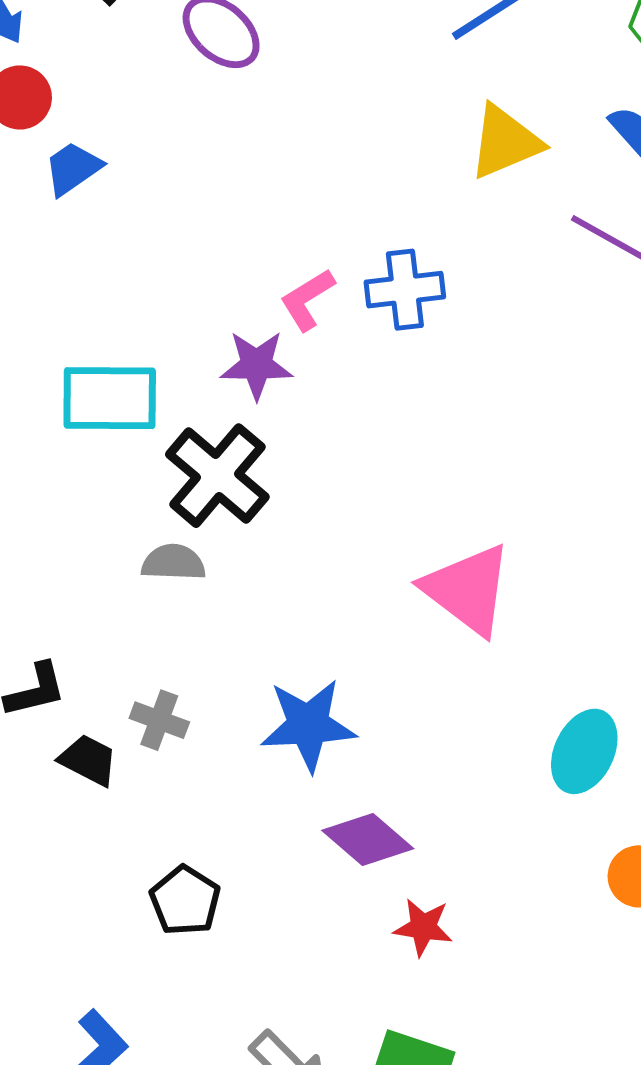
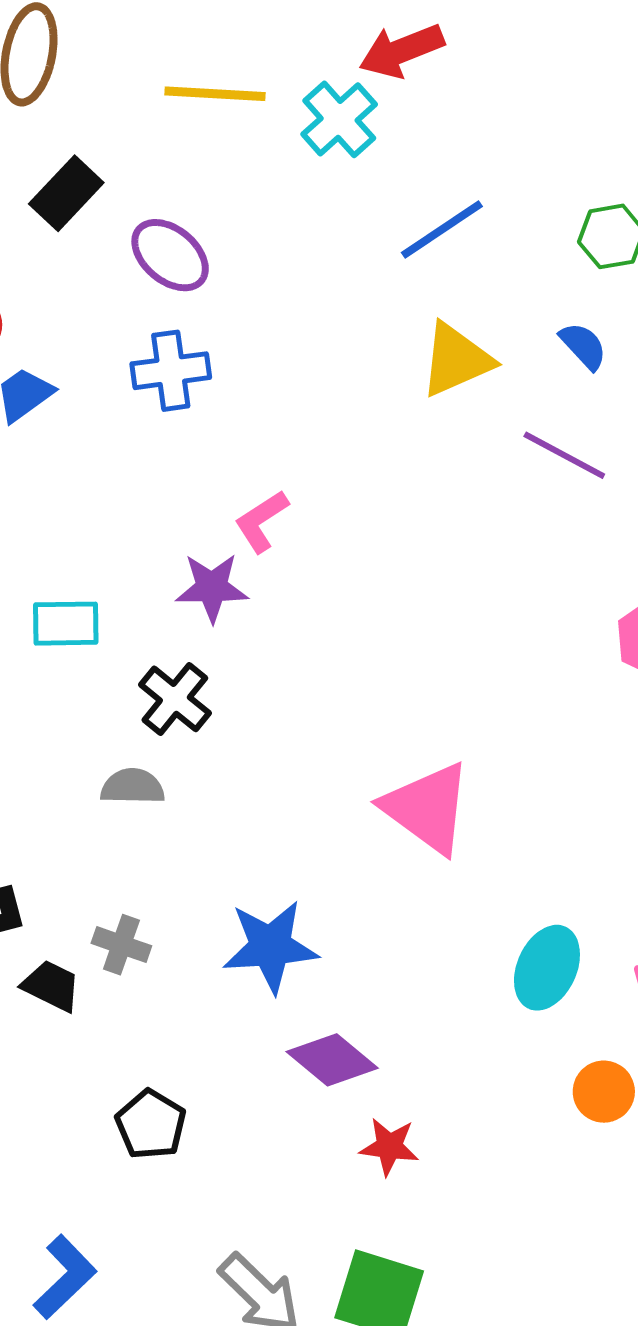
blue cross: (405, 290) -> (171, 371), moved
cyan rectangle: (110, 398) -> (66, 624), size x0.7
black cross: (217, 476) -> (175, 699), size x0.7

